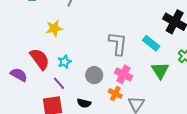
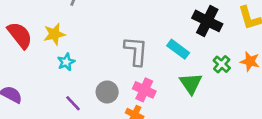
red semicircle: (40, 59) -> (20, 35), moved
cyan star: (65, 62) -> (66, 62), moved
purple line: (59, 83) -> (73, 103), moved

